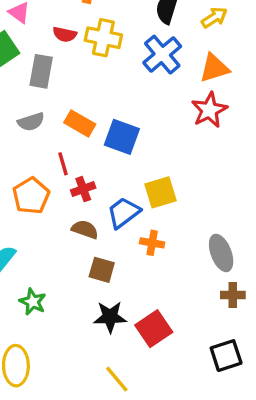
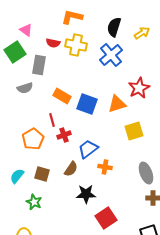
orange triangle: (214, 68) -> (117, 104), moved
gray semicircle: (31, 122) -> (25, 88), moved
yellow square: (161, 192) -> (134, 131), moved
brown semicircle: (85, 229) -> (71, 169), moved, turned 105
brown square: (102, 270) -> (42, 174), moved
black star: (110, 317) -> (86, 194), moved

